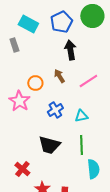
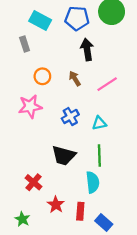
blue pentagon: (61, 22) -> (77, 18), turned 30
orange circle: (35, 83) -> (42, 76), moved
pink star: (19, 101) -> (30, 106), turned 30
cyan semicircle: (93, 169) -> (93, 182), moved

